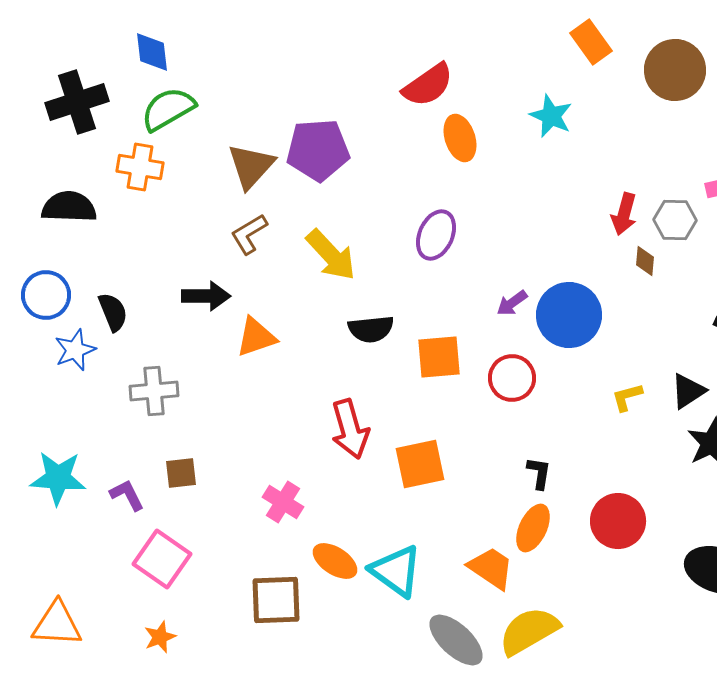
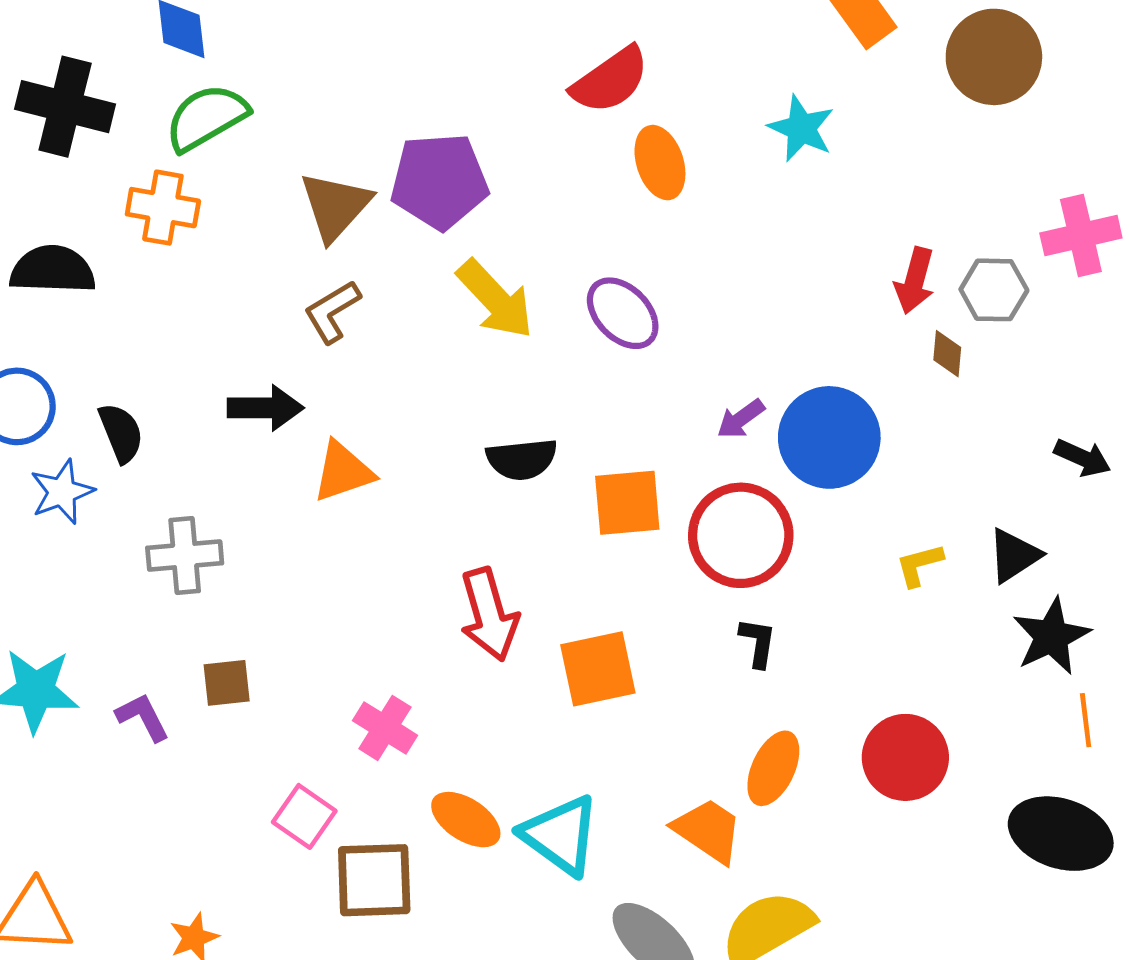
black cross: (77, 102) -> (65, 107), turned 32
purple ellipse: (436, 235) -> (623, 313), turned -69
yellow arrow: (331, 255) -> (495, 299), moved
red circle: (512, 378) -> (741, 535), size x1.4
black L-shape: (539, 473) -> (758, 643), moved
pink square: (162, 559) -> (304, 816), moved, size x0.7

